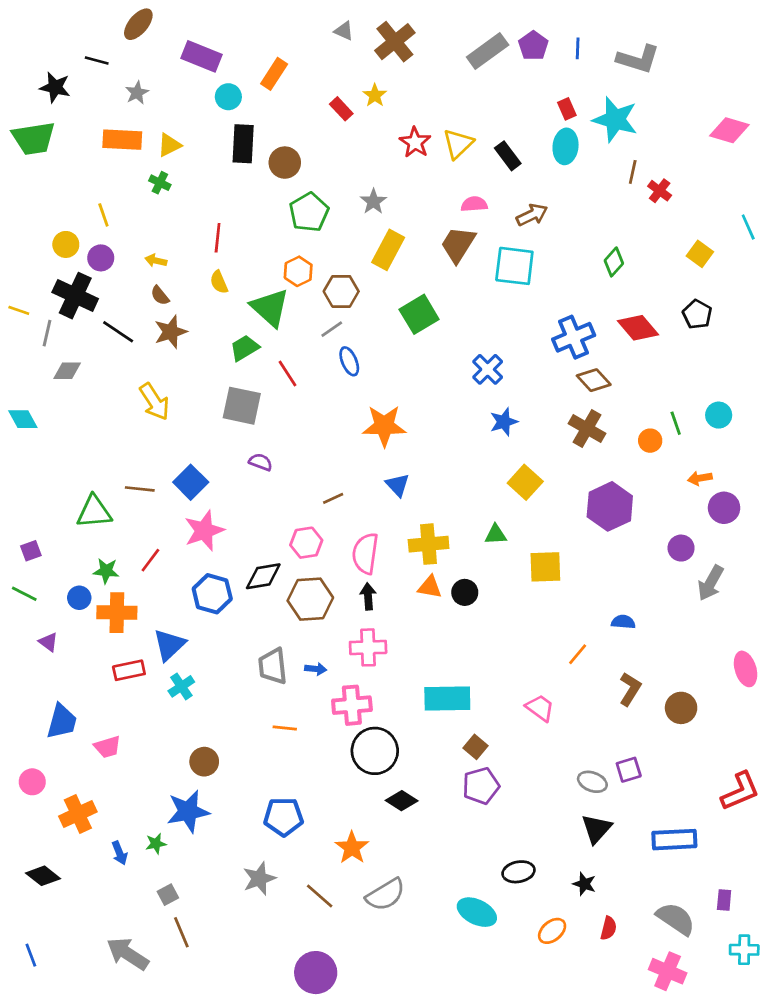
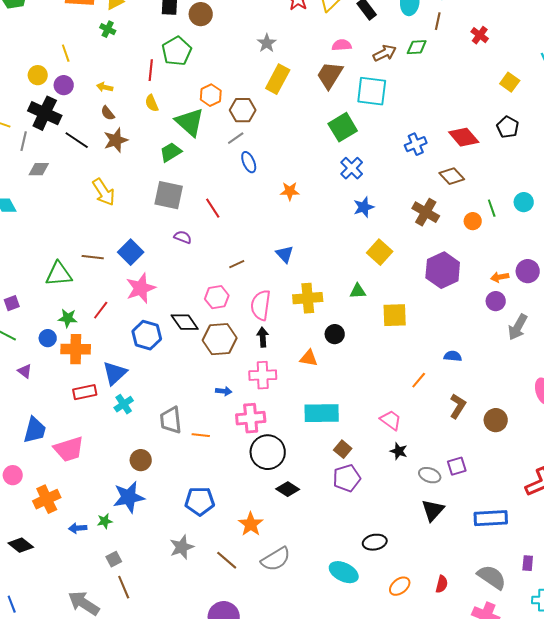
brown line: (633, 172) -> (438, 21), moved
green pentagon: (309, 212) -> (177, 51), moved
green diamond: (614, 262) -> (417, 47), moved, turned 45
green square: (419, 314) -> (343, 127), moved
blue cross: (574, 337) -> (416, 144), size x0.7
red line: (287, 373) -> (213, 208), moved
brown diamond: (594, 380) -> (452, 176), moved
orange star: (384, 426) -> (290, 191), moved, size x0.6
orange arrow: (700, 478) -> (500, 277), moved
black diamond: (263, 576) -> (185, 322), turned 64
orange triangle: (430, 587) -> (309, 358), moved
gray trapezoid: (273, 666) -> (171, 420), moved
pink trapezoid: (107, 747) -> (69, 449), size x1.5
blue arrow: (120, 853) -> (78, 528), turned 108
black star: (584, 884) -> (399, 451), moved

